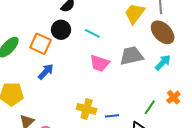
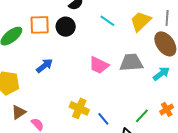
cyan line: (92, 33) -> (107, 21), moved
orange square: (41, 44) -> (40, 25), moved, turned -35
blue line: (112, 116) -> (103, 119), turned 48

